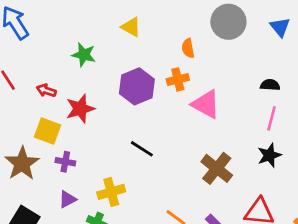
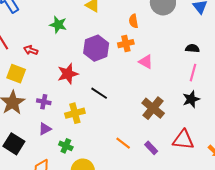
pink triangle: (206, 104) -> (146, 62), size x0.7
red star: (80, 109) -> (68, 74), moved
yellow square: (47, 131) -> (16, 74), moved
yellow cross: (111, 192) -> (75, 113), moved

